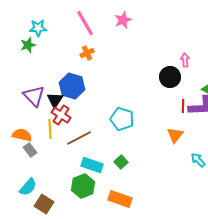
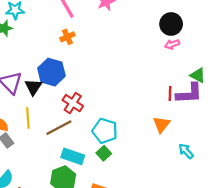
pink arrow: (185, 60) -> (172, 44), turned -104
black circle: (170, 77) -> (171, 24), moved
red cross: (61, 115) -> (73, 103), moved
cyan pentagon: (122, 119) -> (105, 131), moved

